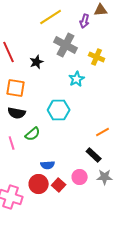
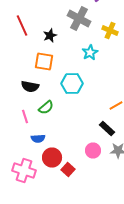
orange square: (16, 88) -> (44, 62), moved
blue semicircle: (48, 165) -> (38, 138), moved
red square: (59, 185) -> (68, 170), moved

